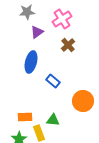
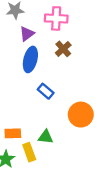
pink cross: (62, 19) -> (56, 18), turned 36
blue ellipse: (31, 62) -> (30, 59), moved

